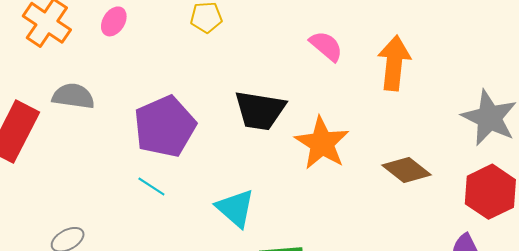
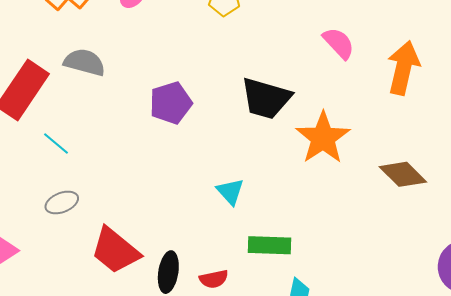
purple pentagon: (165, 126) -> (171, 103), size x0.7
cyan line: (151, 187) -> (56, 144), moved
cyan triangle: (235, 208) -> (230, 192), size x0.7

